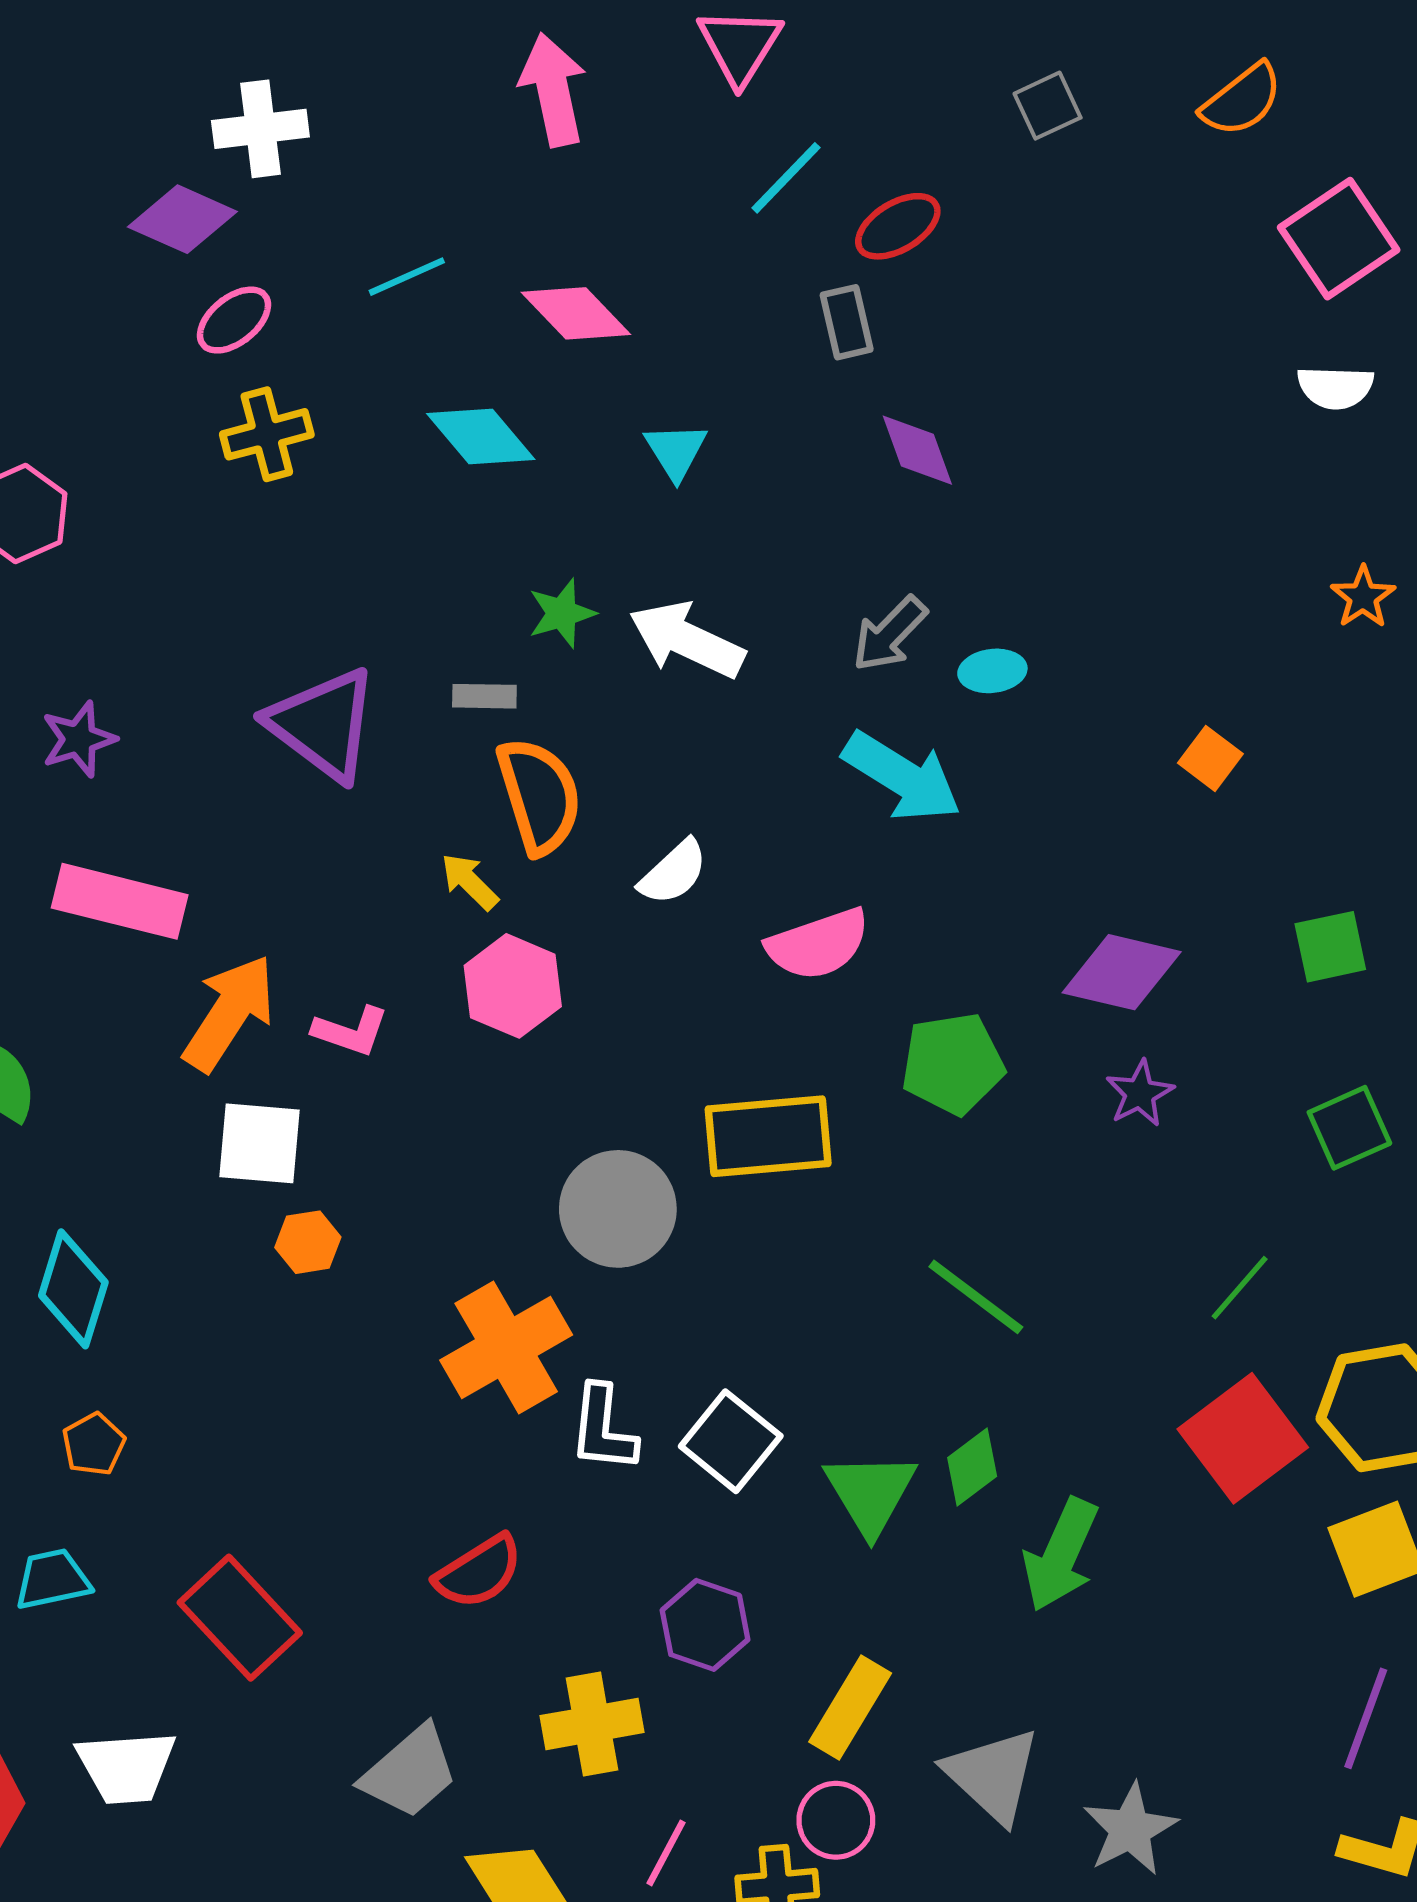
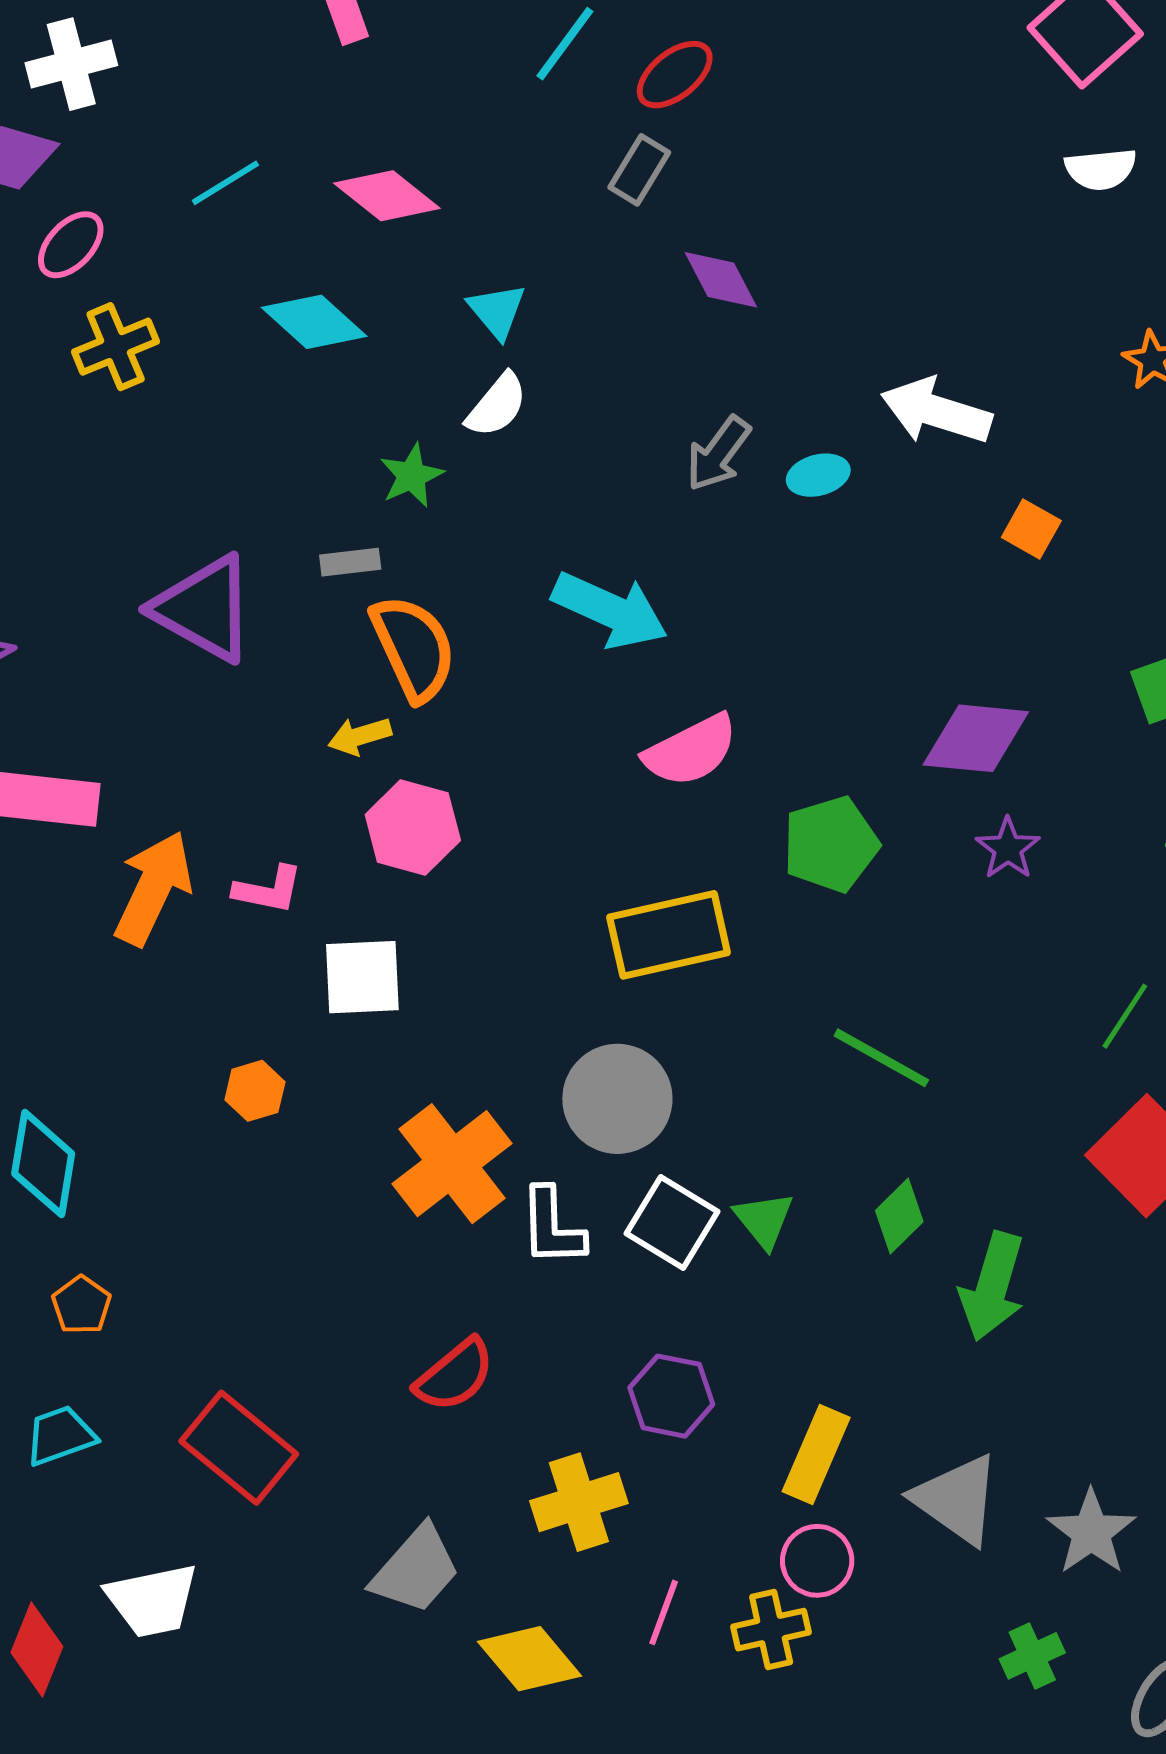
gray rectangle: (847, 322) -> (639, 170), turned 52
white arrow: (687, 640) -> (936, 411), moved
cyan arrow: (902, 777) -> (610, 610), moved
white semicircle: (673, 872) -> (497, 405), moved
yellow arrow: (470, 882) -> (360, 736), turned -54
white square: (260, 1143) -> (362, 977), moved
gray circle: (618, 1209) -> (617, 1099), moved
green triangle: (870, 1493) -> (764, 1220), moved, size x0.7

